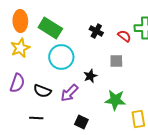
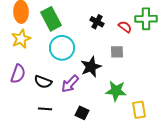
green rectangle: (50, 28) -> (51, 19), turned 30
black star: (90, 76) -> (91, 67), size x1.5
black line: (36, 118) -> (45, 109), moved

